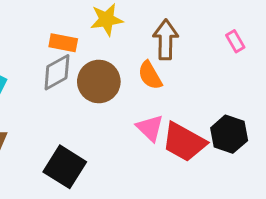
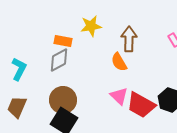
brown circle: (99, 81) -> (63, 100), moved

